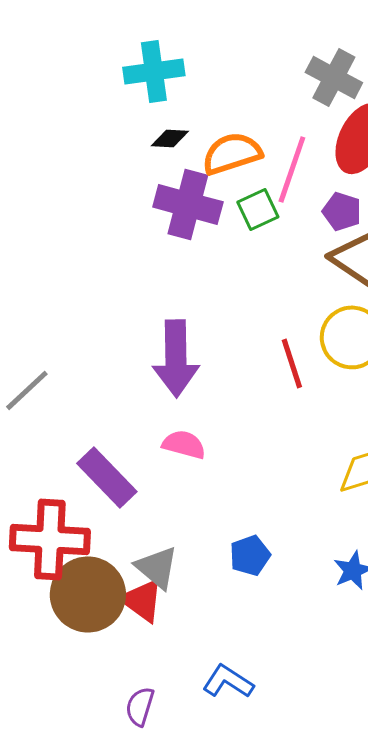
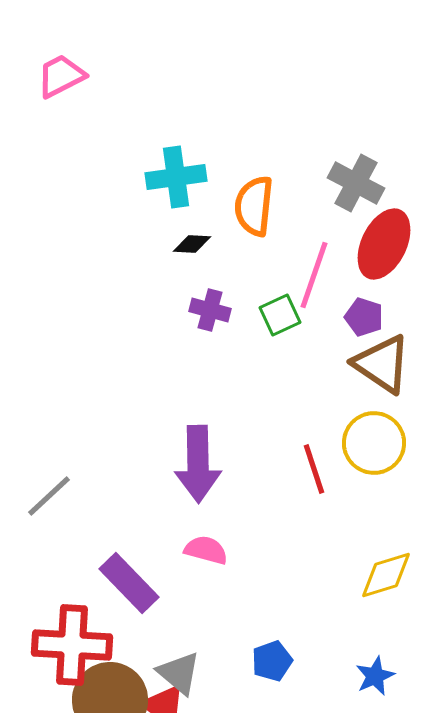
orange semicircle: (232, 153) -> (254, 206), moved, turned -66
purple cross: (188, 204) -> (210, 310), size x0.6

